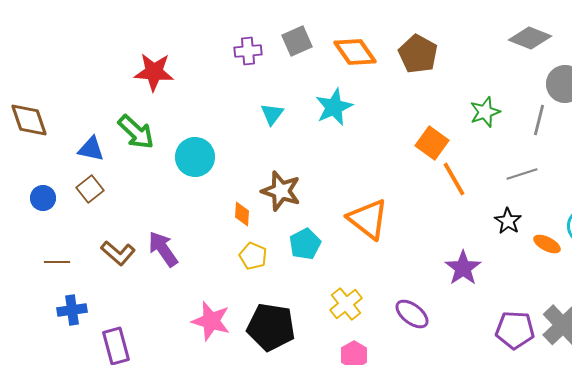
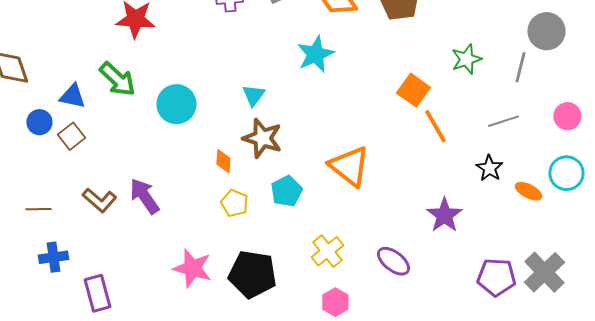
cyan triangle: (272, 114) -> (253, 95), moved
blue circle: (43, 198) -> (39, 122), moved

